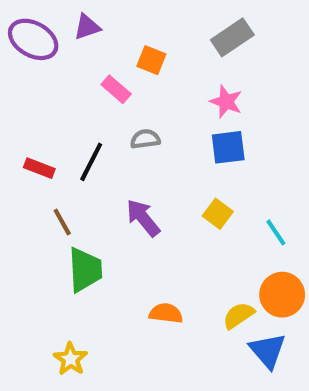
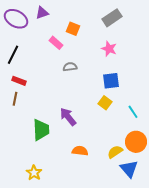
blue square: (228, 147) -> (111, 81), moved
black line: (91, 162) -> (13, 55), moved
purple arrow: (143, 218) -> (68, 117), moved
brown line: (62, 222) -> (15, 99), moved, turned 40

